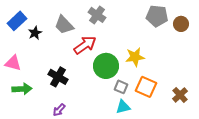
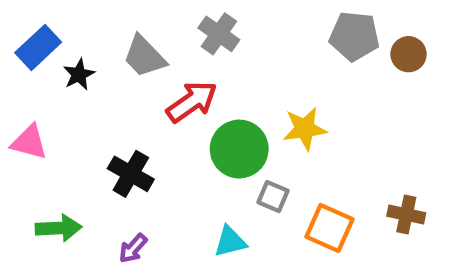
orange square: (146, 87) -> (329, 228), moved
green arrow: (22, 89) -> (59, 228), moved
brown cross: (180, 95) -> (406, 215), turned -35
cyan triangle: (123, 107) -> (230, 242), moved

